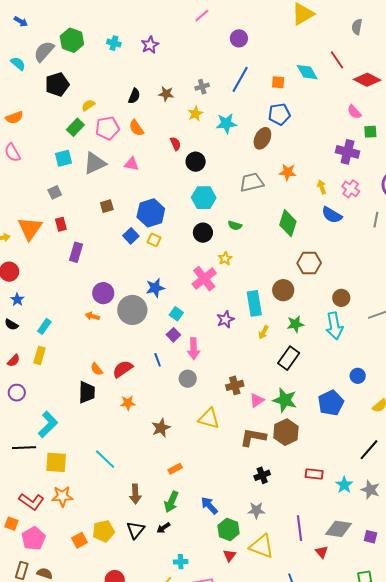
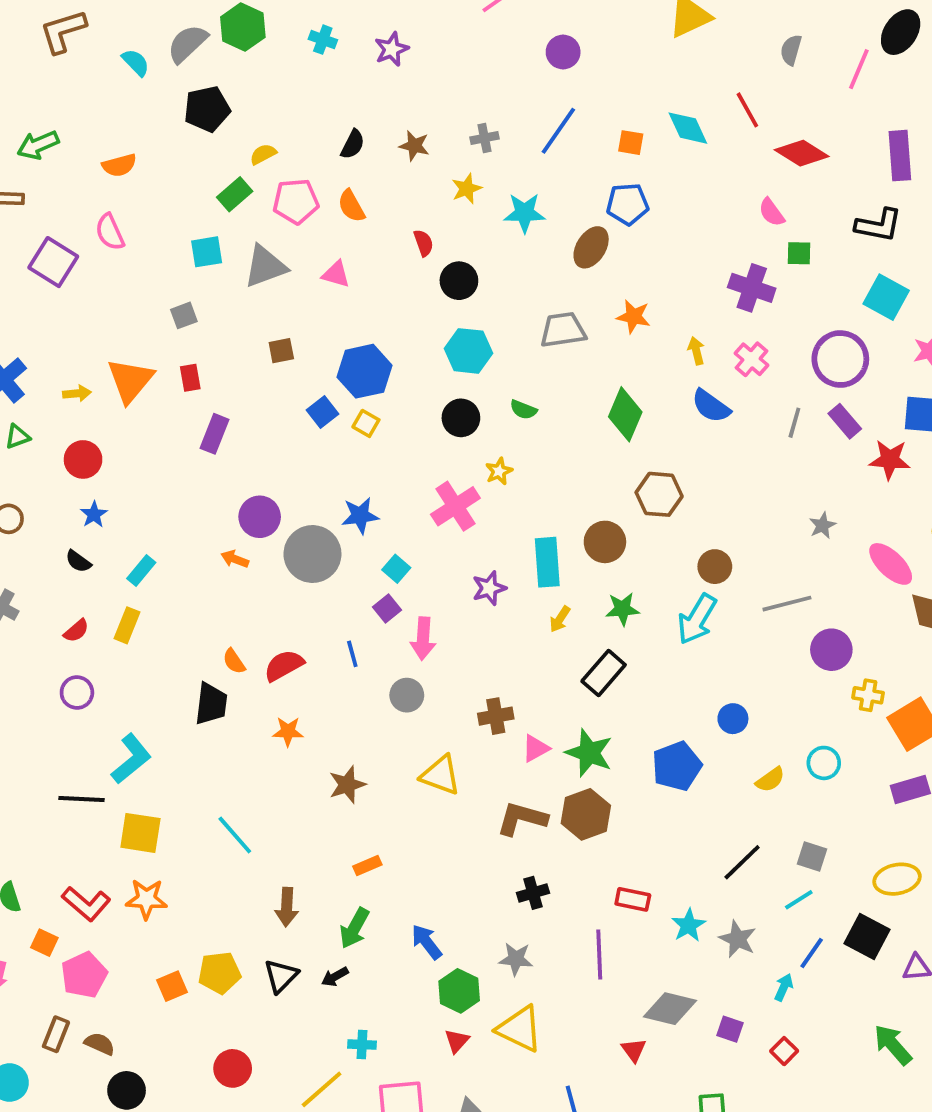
cyan arrow: (334, 326) -> (697, 619), turned 36
purple line: (299, 528) -> (599, 954), moved

